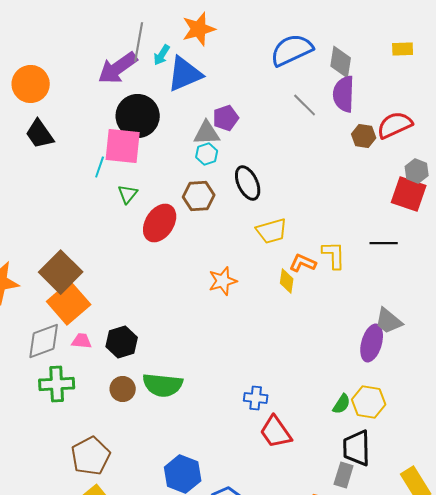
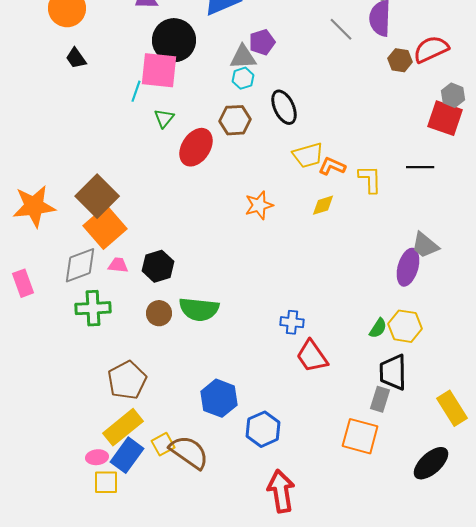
black trapezoid: (40, 134) -> (76, 58), size x0.7
orange L-shape: (303, 263) -> (332, 166), moved
yellow diamond: (287, 281) -> (323, 205), turned 65

